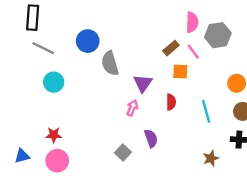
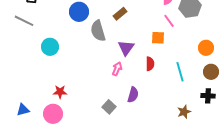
gray line: (43, 48) -> (24, 21), moved
brown rectangle: (171, 48) -> (120, 14), moved
red star: (54, 135) -> (60, 92), moved
purple semicircle: (151, 138) -> (133, 95), turned 35

